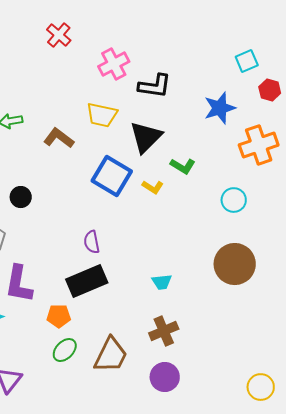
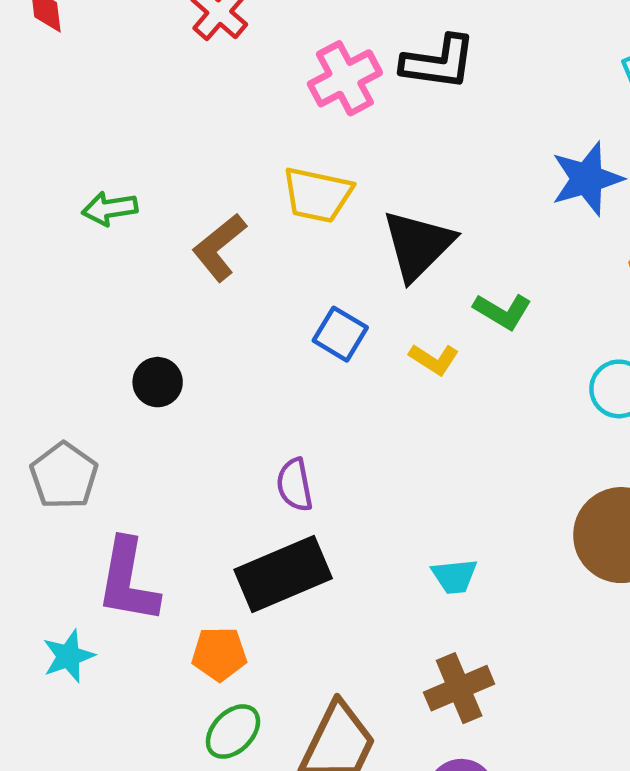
black L-shape: (155, 86) -> (439, 62), moved
brown L-shape: (59, 138) -> (219, 247), turned -76
blue square: (112, 176) -> (340, 334), size x0.6
black circle: (21, 197) -> (158, 382), moved

